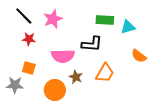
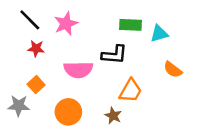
orange square: (29, 68) -> (36, 85), turned 32
brown star: (76, 77) -> (113, 116), moved

